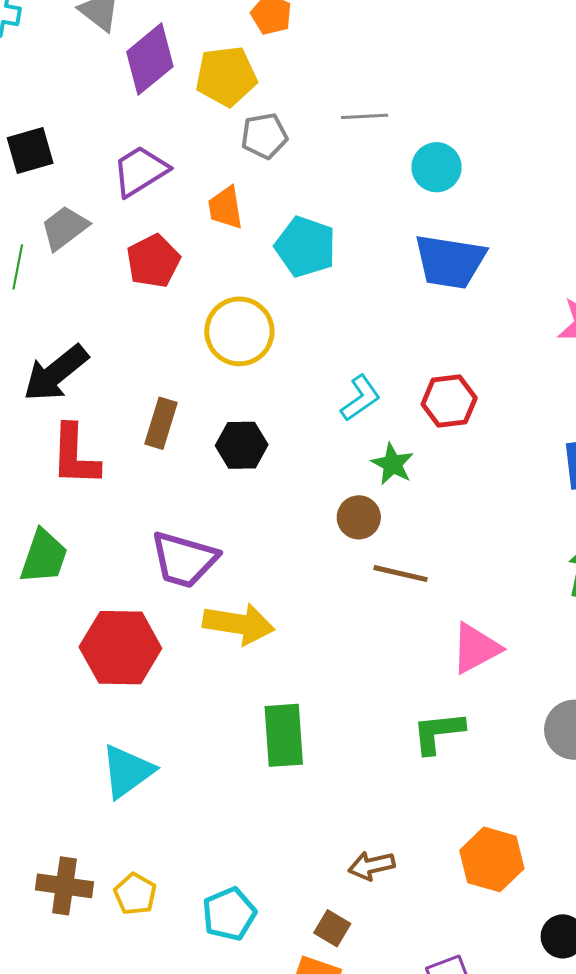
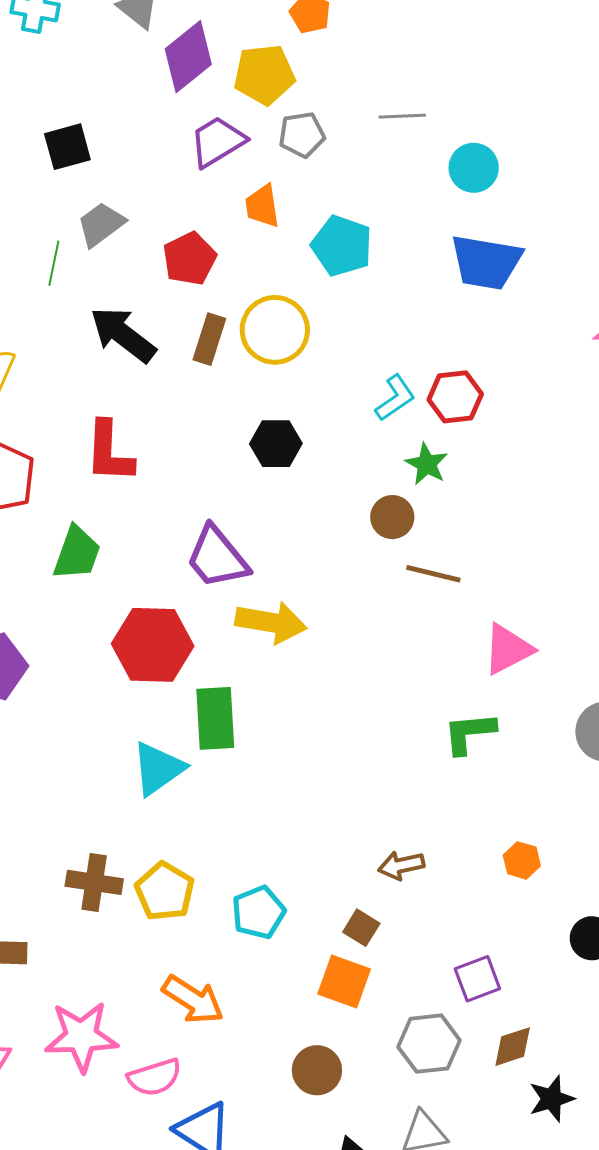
purple trapezoid: (140, 171) -> (217, 142), moved
black arrow: (56, 373) -> (123, 335), moved, turned 76
red hexagon: (449, 401) -> (455, 397), moved
brown rectangle: (161, 423) -> (209, 339), moved
purple trapezoid: (184, 560) -> (217, 557), turned 34
green rectangle: (284, 735) -> (215, 718), moved
orange hexagon: (492, 859) -> (522, 860), size x0.6
yellow pentagon: (135, 894) -> (165, 891), size x1.4

